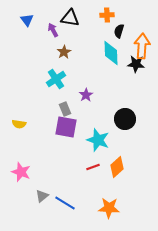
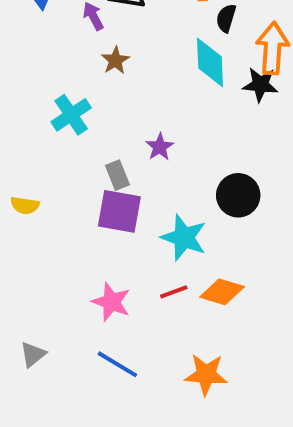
cyan cross: (56, 79) -> (71, 115), moved
orange diamond: (117, 167) -> (222, 292), turned 60
pink star: (21, 172) -> (111, 302), moved
gray triangle: (42, 196) -> (33, 354), moved

